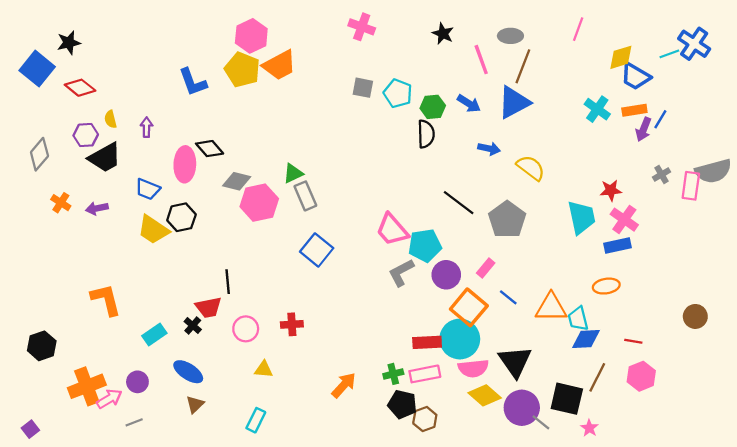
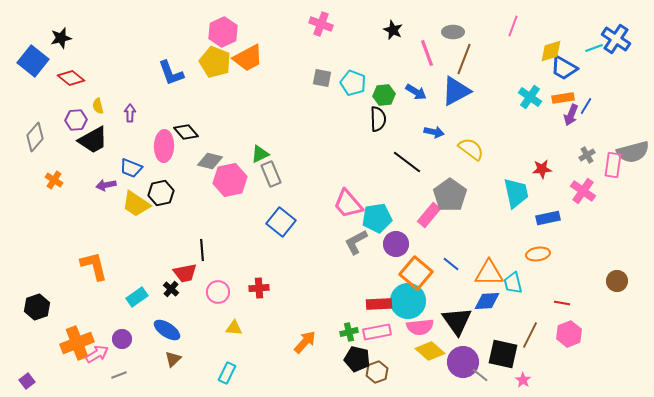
black line: (459, 203) -> (407, 162), moved
purple arrow: (97, 208) -> (106, 185), moved
pink cross: (624, 220) -> (583, 191), moved
pink rectangle: (486, 268) -> (429, 215), moved, size x1.4
blue diamond: (586, 339) -> (487, 301), moved

